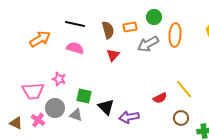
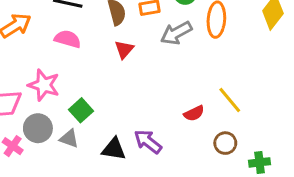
pink star: (59, 79) -> (44, 85), size x1.5
green square: (84, 96) -> (81, 110), turned 35
black triangle: (106, 107) -> (114, 149), moved, turned -36
purple arrow: (129, 117) -> (148, 142), turned 48

